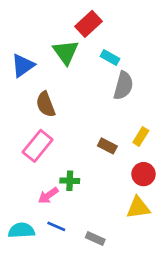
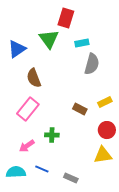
red rectangle: (89, 24) -> (66, 18), turned -30
cyan rectangle: (110, 57) -> (82, 43), turned -40
yellow rectangle: (141, 137) -> (105, 102), turned 32
pink arrow: (48, 196) -> (27, 146), moved

